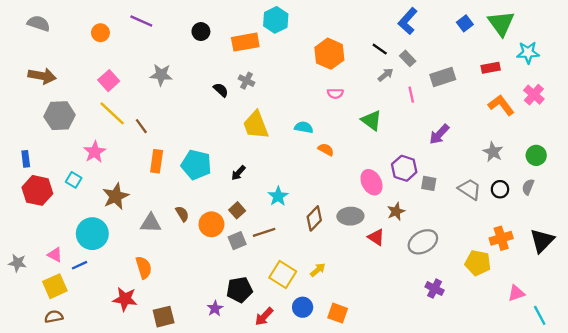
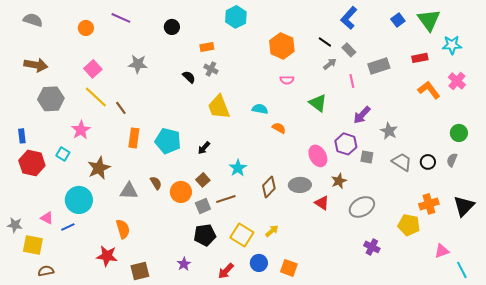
orange rectangle: (245, 42) -> (207, 47), moved, size x0.6
purple arrow: (439, 134) -> (362, 115), moved
gray star: (493, 152) -> (389, 131), moved
yellow square: (55, 286) -> (33, 245), moved, turned 35
black pentagon: (239, 290) -> (205, 235), moved

